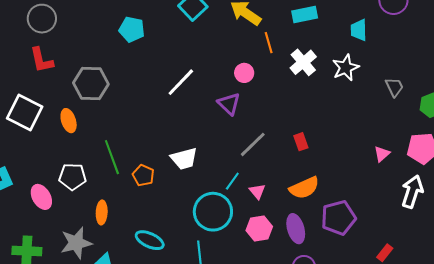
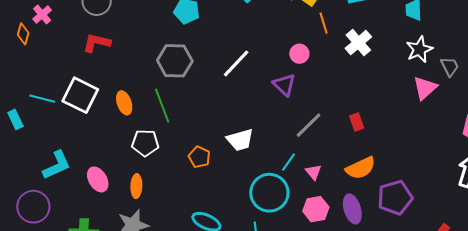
red L-shape: (42, 60) -> (97, 43), turned 116
white star: (346, 68) -> (419, 49), moved
gray hexagon: (91, 84) -> (175, 61), moved
pink triangle: (382, 154) -> (425, 88), moved, size x1.5
green line: (112, 157) -> (162, 106), moved
white pentagon: (73, 177) -> (145, 143), moved
orange ellipse: (102, 212) -> (136, 186), moved

